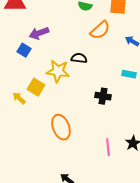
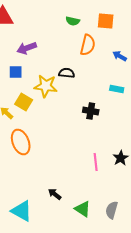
orange semicircle: (100, 30) -> (88, 45), turned -35
blue square: (24, 50) -> (16, 72), moved, turned -32
orange ellipse: (61, 127) -> (21, 142), moved

